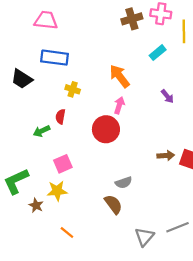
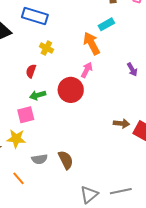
cyan rectangle: (158, 53) -> (106, 24), moved
green arrow: (42, 131) -> (38, 95), moved
gray semicircle: (124, 183) -> (40, 159), moved

